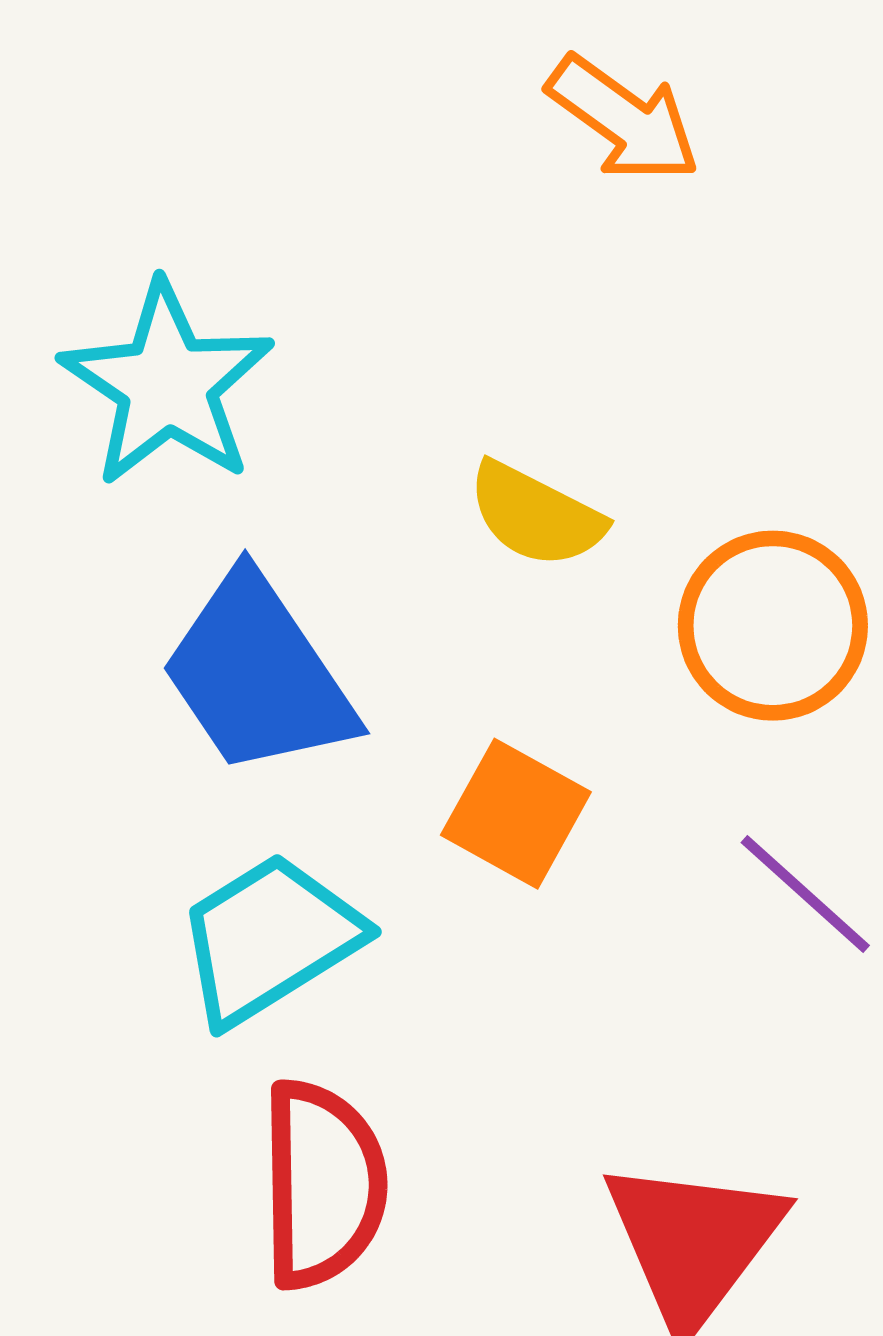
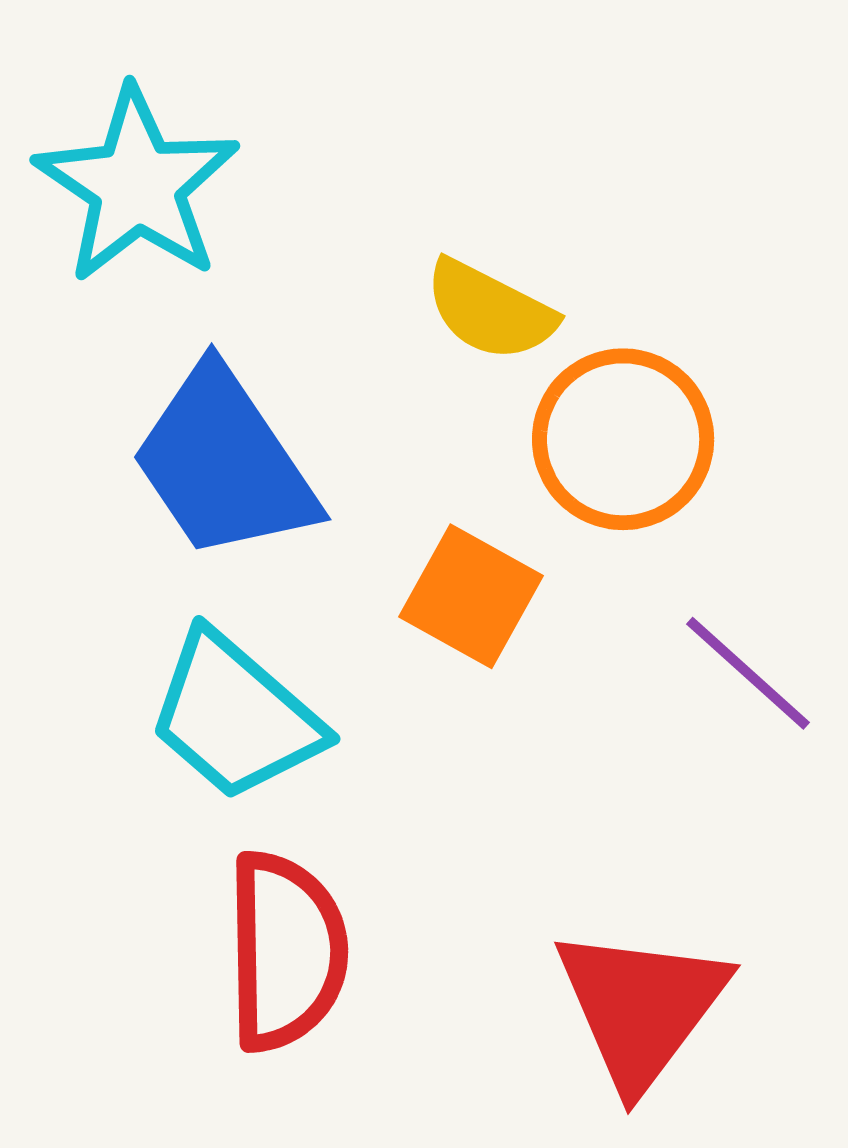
orange circle: (773, 626) -> (623, 439), moved
cyan trapezoid: (269, 939) -> (235, 716), turned -107

